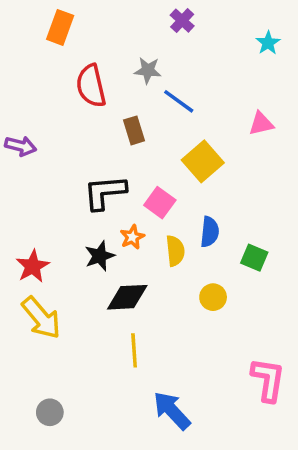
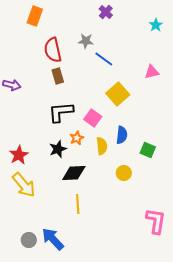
brown rectangle: (134, 130) -> (58, 76), moved
blue arrow: (172, 411) -> (53, 239), moved

